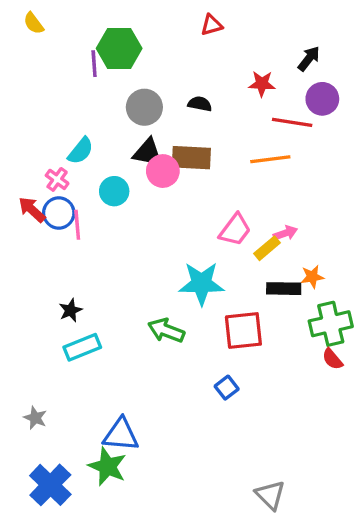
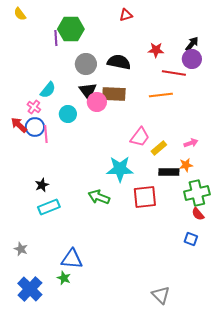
black arrow: (309, 59) -> (192, 44), moved
black semicircle: (200, 104) -> (119, 62), size x1.6
black triangle: (148, 153) -> (88, 91), turned 42
pink arrow: (285, 233) -> (191, 143), moved
blue square: (227, 388) -> (191, 239), moved, turned -32
green star: (107, 466) -> (64, 278), size x0.6

